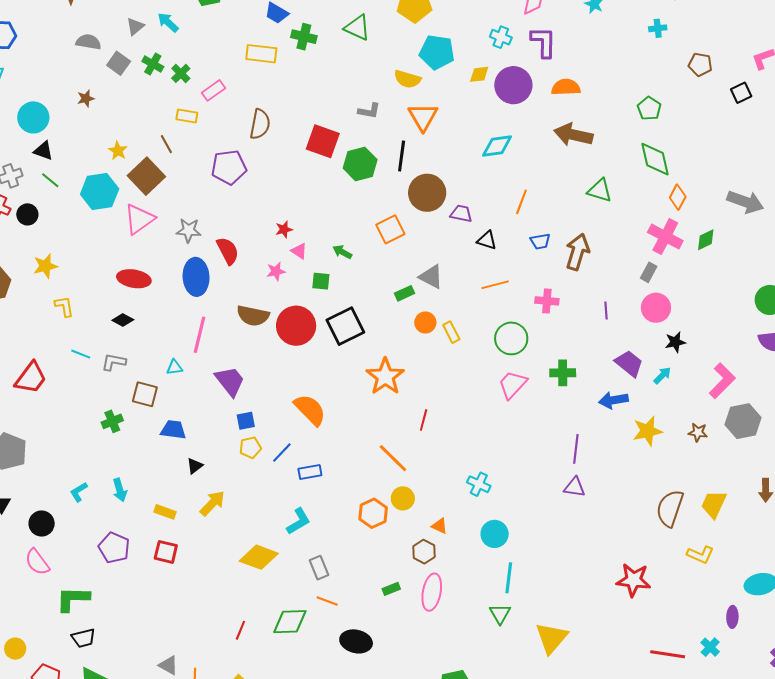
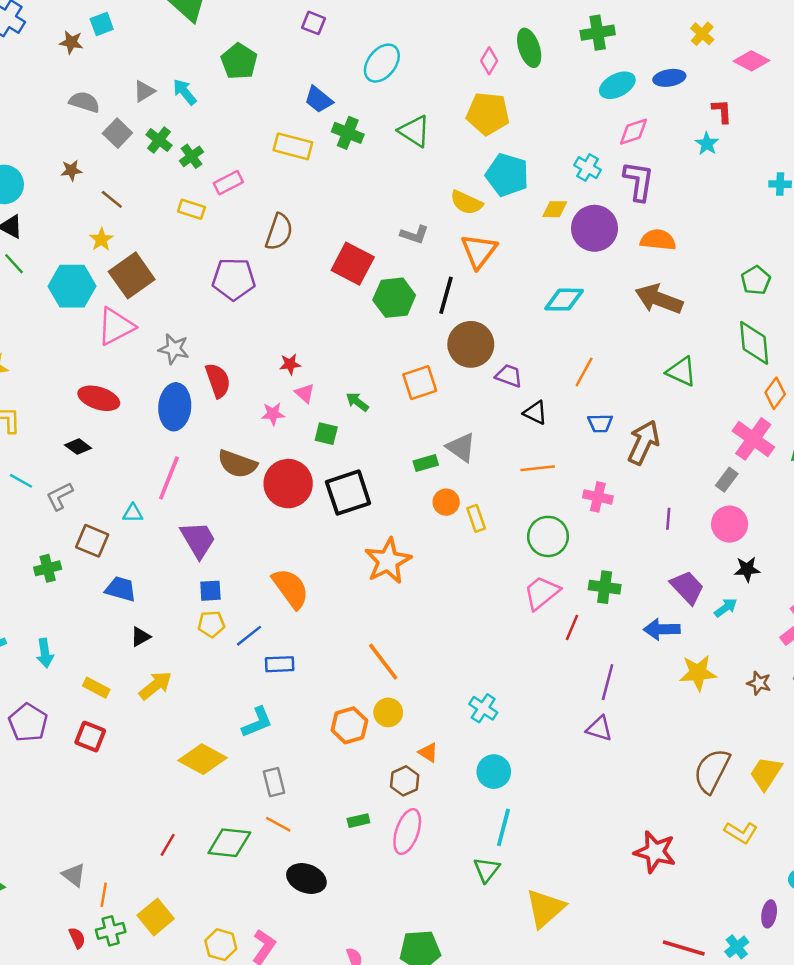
brown line: (166, 144) -> (112, 199), moved, turned -30
gray L-shape: (114, 362) -> (60, 496), turned -45
red line: (424, 420) -> (572, 627), moved

